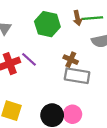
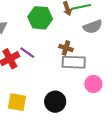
pink circle: (72, 114) -> (93, 84), moved

